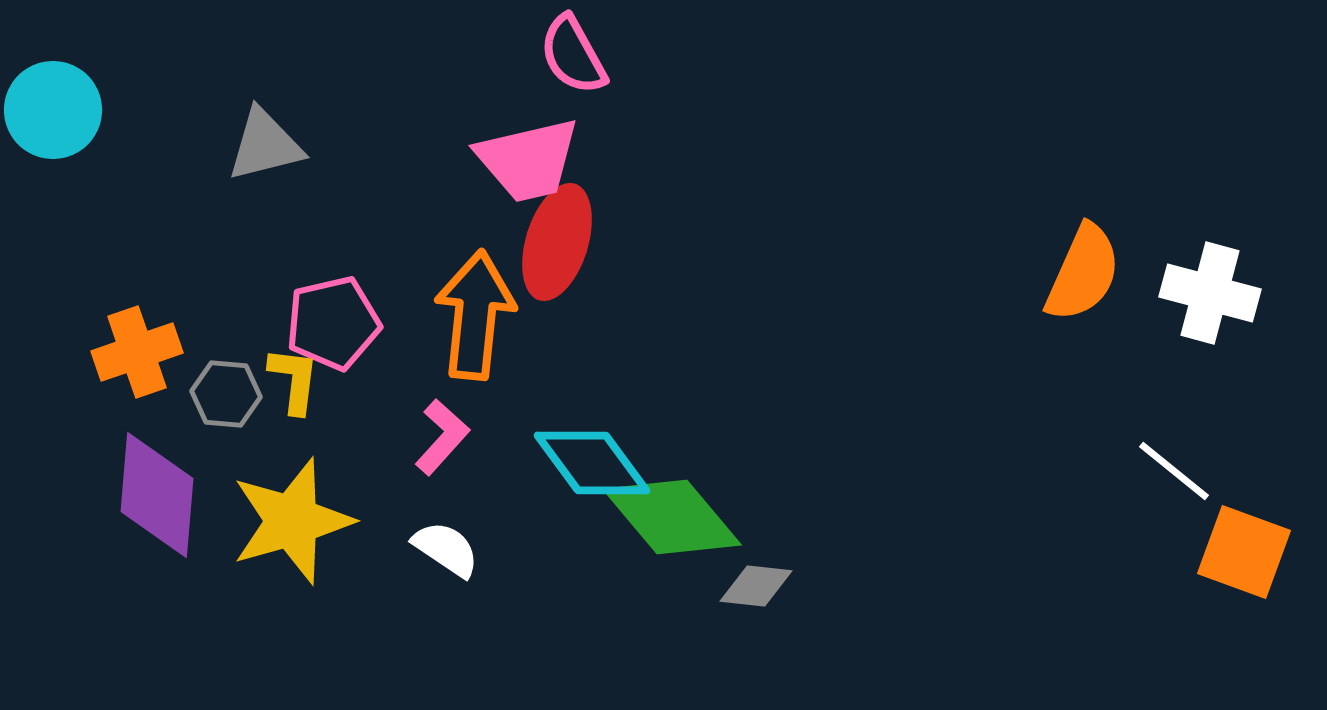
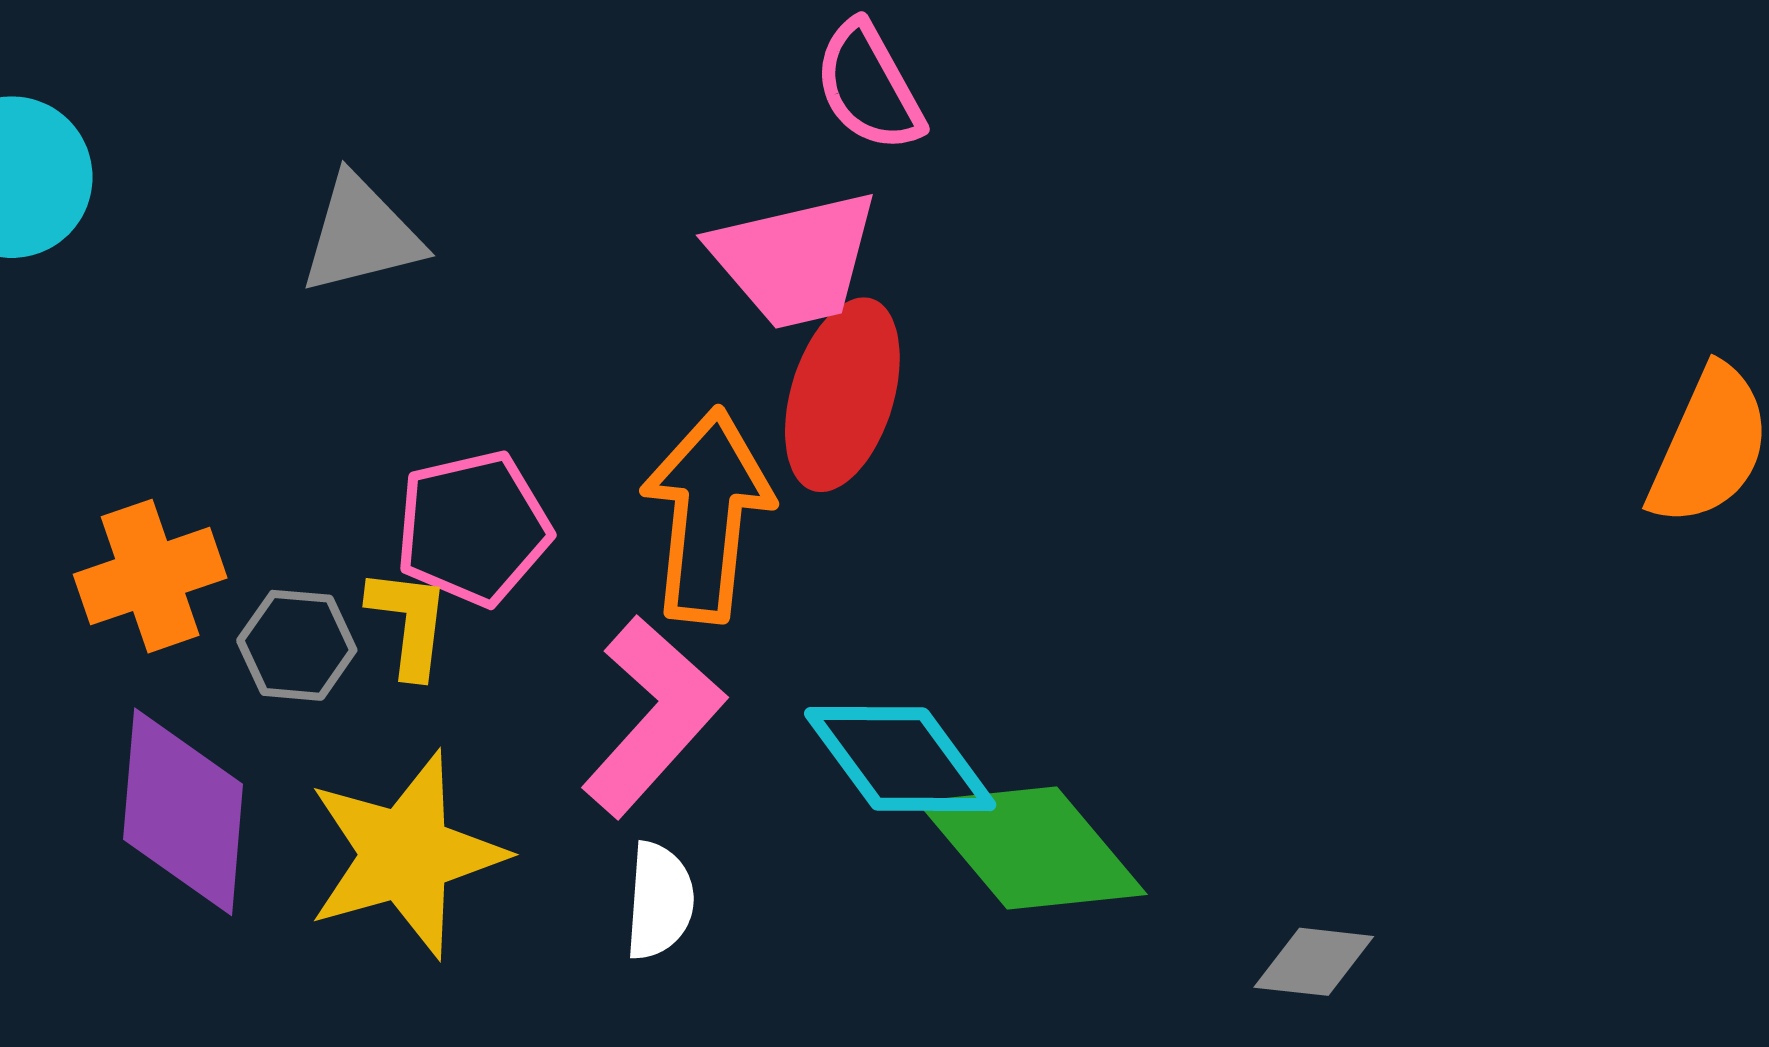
pink L-shape: (442, 437) -> (653, 716), size x1.6
white semicircle: (446, 549) -> (659, 901), turned 60
gray diamond: (756, 586) -> (1314, 962), moved

